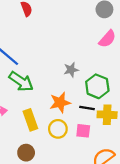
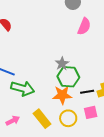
green hexagon: (97, 86) -> (68, 77), moved
orange star: (60, 102) -> (62, 95), turned 30

